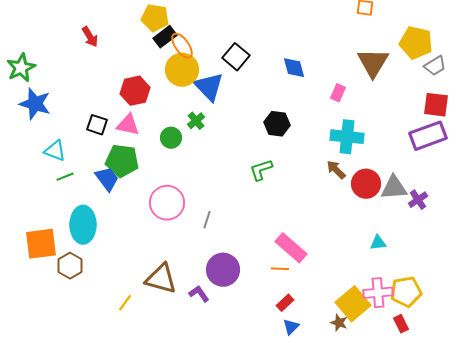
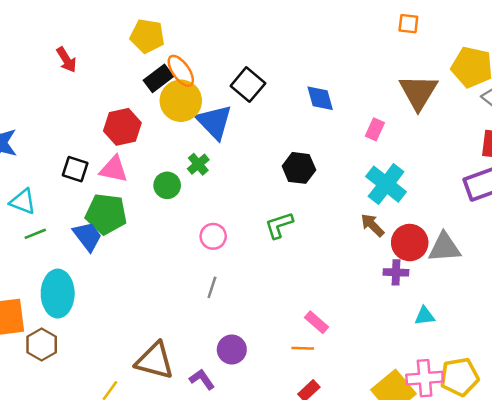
black rectangle: (165, 37) -> (158, 78), moved
cyan cross: (347, 137) -> (386, 184), turned 32
purple cross: (418, 200) -> (396, 272), moved, turned 36
pink circle: (167, 203) -> (213, 236), moved, size x0.6
pink rectangle: (291, 248) -> (316, 322), size x0.6
purple circle: (223, 270) -> (232, 350), size x0.7

